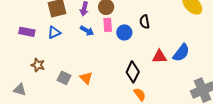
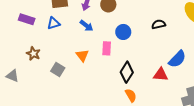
black semicircle: (145, 22) -> (159, 24), moved, turned 80
pink rectangle: (108, 25) -> (107, 48), moved
red triangle: (160, 57) -> (161, 74), moved
orange triangle: (86, 78) -> (82, 55), moved

